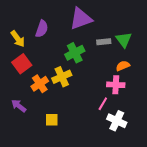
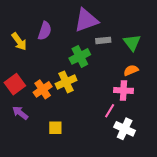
gray rectangle: (104, 42) -> (103, 40), moved
red square: (22, 64) -> (15, 84), moved

